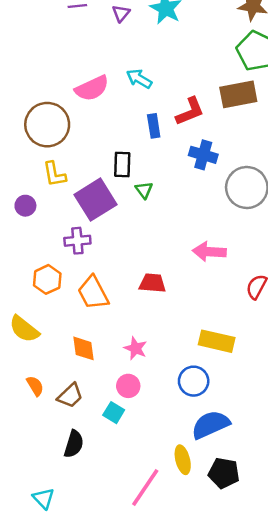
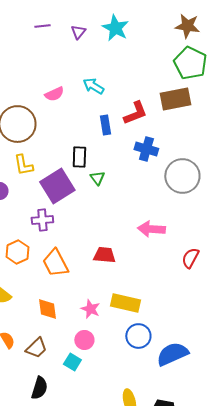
pink semicircle: (92, 88) -> (54, 94), size x0.7
yellow rectangle: (217, 341) -> (125, 303), moved
blue semicircle: (211, 425) -> (172, 354), moved

